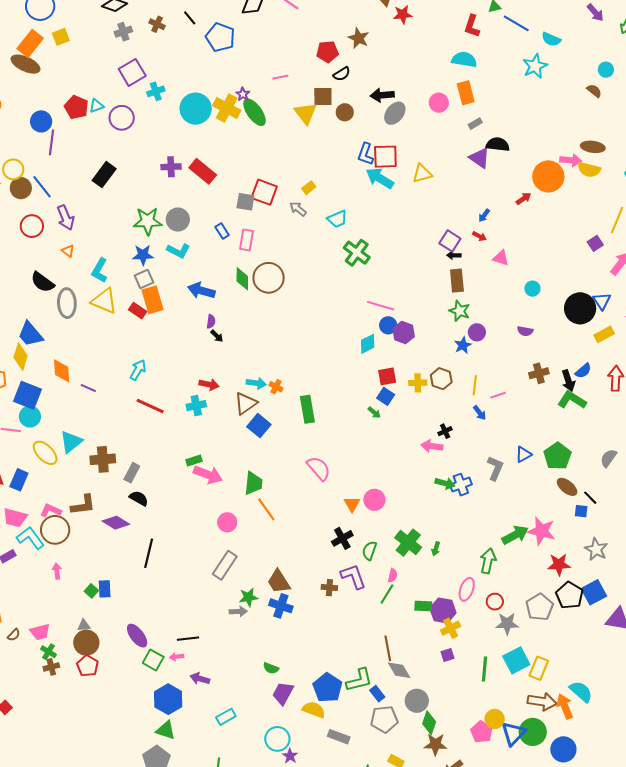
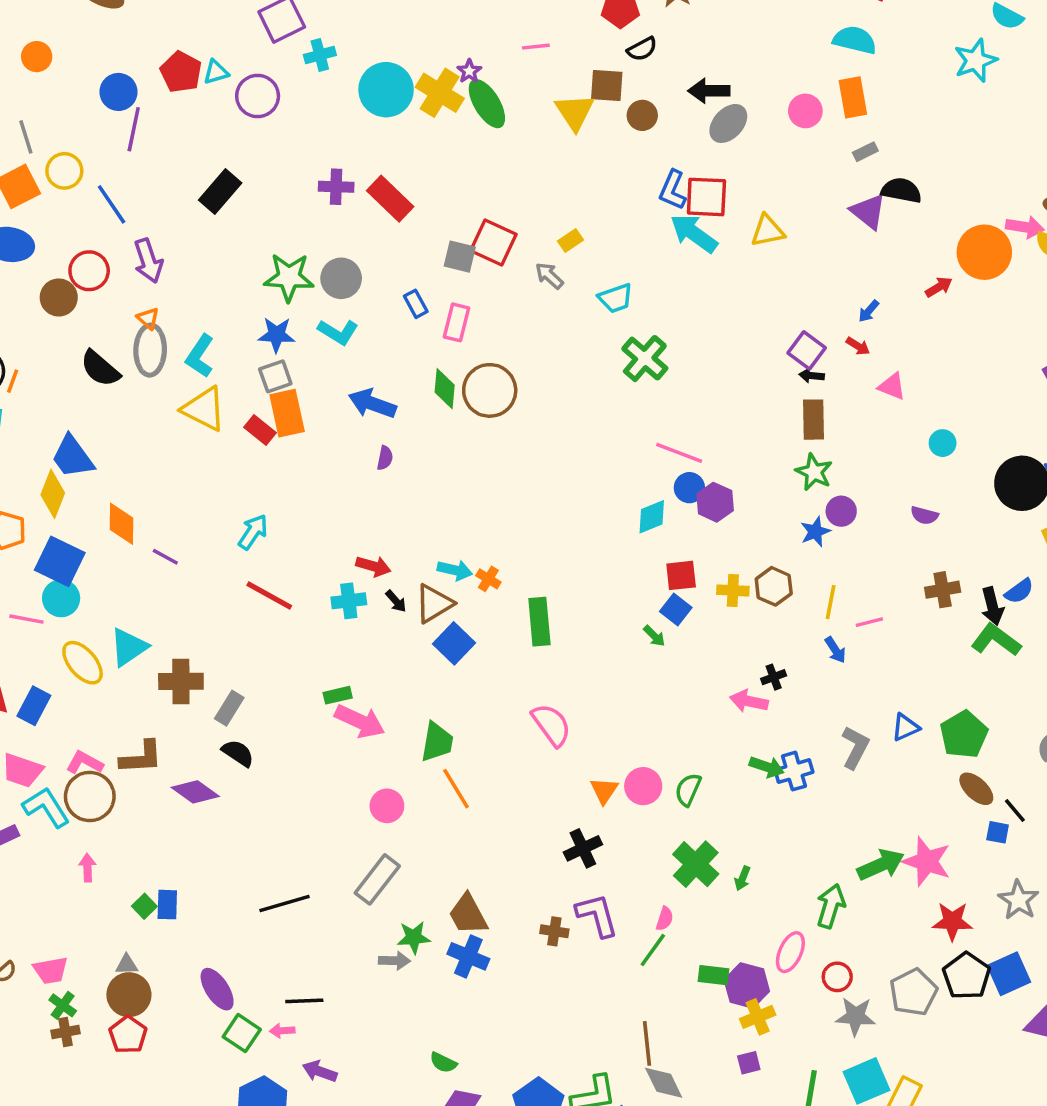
brown circle: (21, 188) -> (59, 297), moved
gray ellipse: (67, 303) -> (150, 350), moved
black arrow: (217, 336) -> (396, 601), moved
green semicircle: (369, 551) -> (688, 790), moved
black line: (149, 553) -> (284, 903), moved, turned 56

